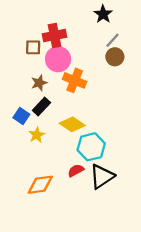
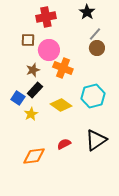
red cross: (54, 35) -> (46, 17), moved
cyan hexagon: (91, 147) -> (93, 96), moved
black triangle: (102, 176) -> (96, 140), moved

